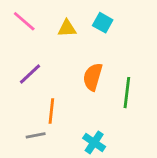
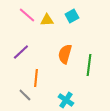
pink line: (24, 21) -> (27, 15), moved
cyan square: (103, 23) -> (72, 16), turned 32
gray line: (36, 135) -> (25, 95), turned 56

